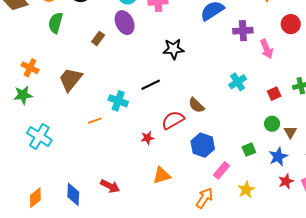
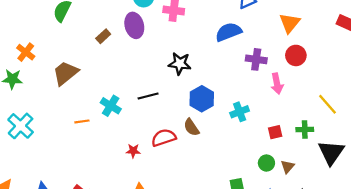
red circle: (291, 24) -> (296, 55), moved
brown triangle: (290, 132) -> (288, 167), moved
blue hexagon: (203, 145) -> (202, 99), moved

